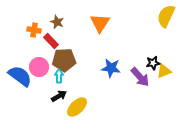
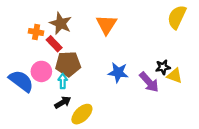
brown star: (57, 22) -> (61, 23), size x1.5
yellow triangle: (164, 71) -> (175, 76), turned 42

